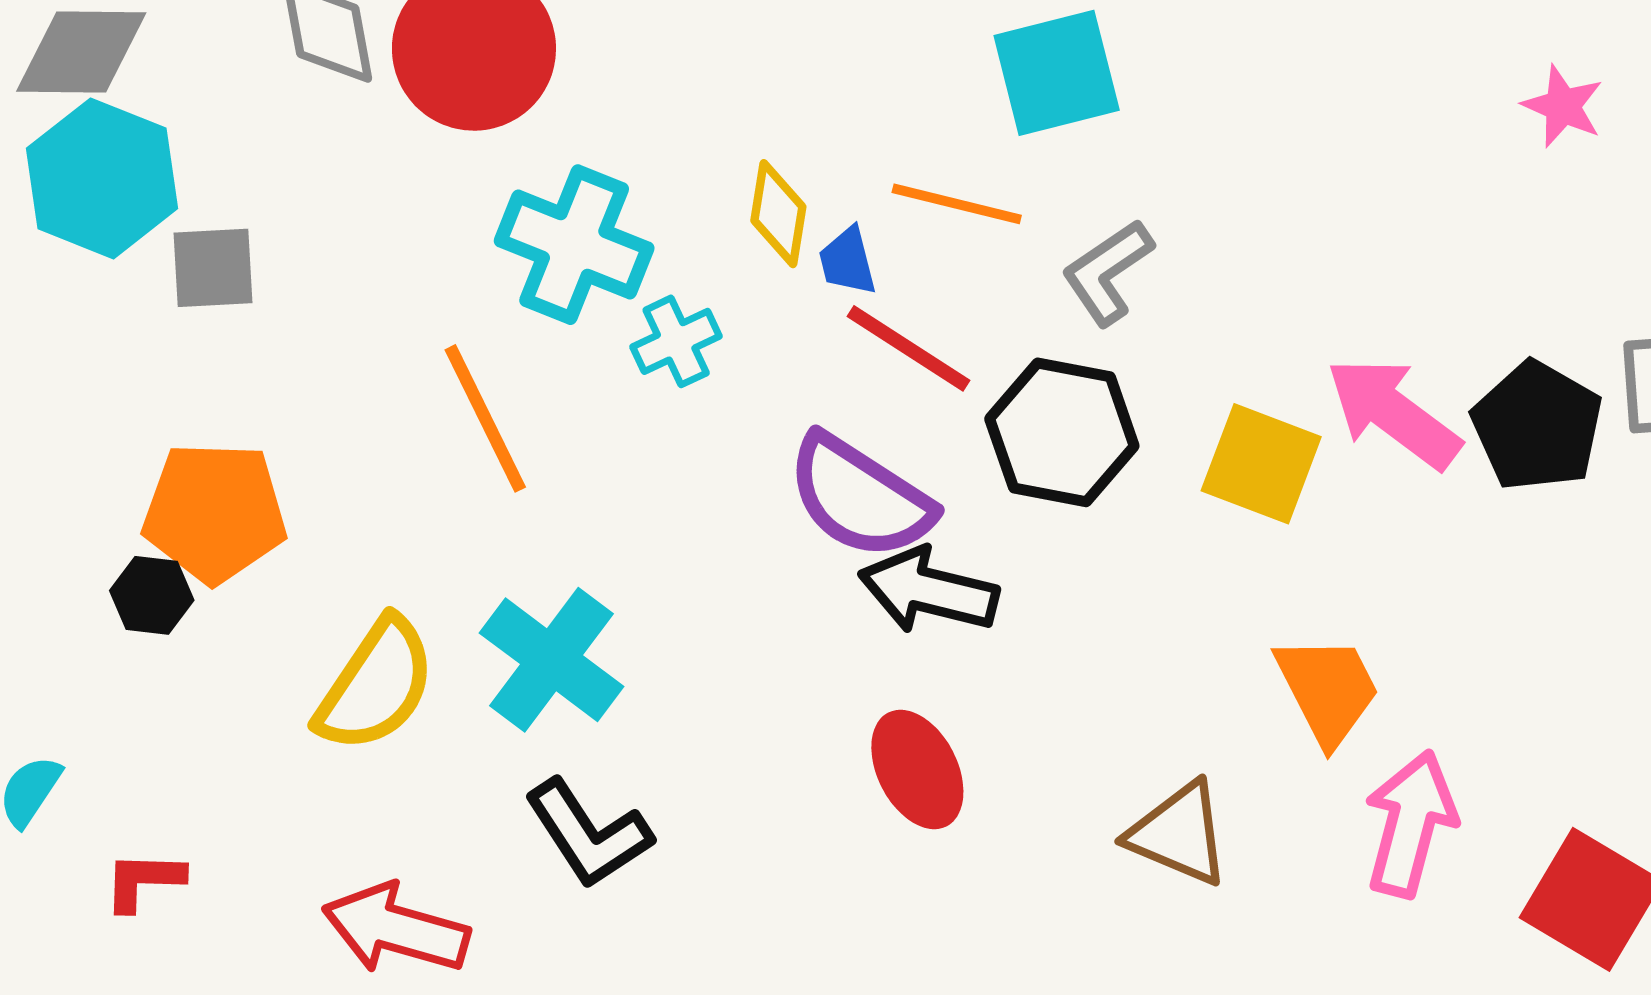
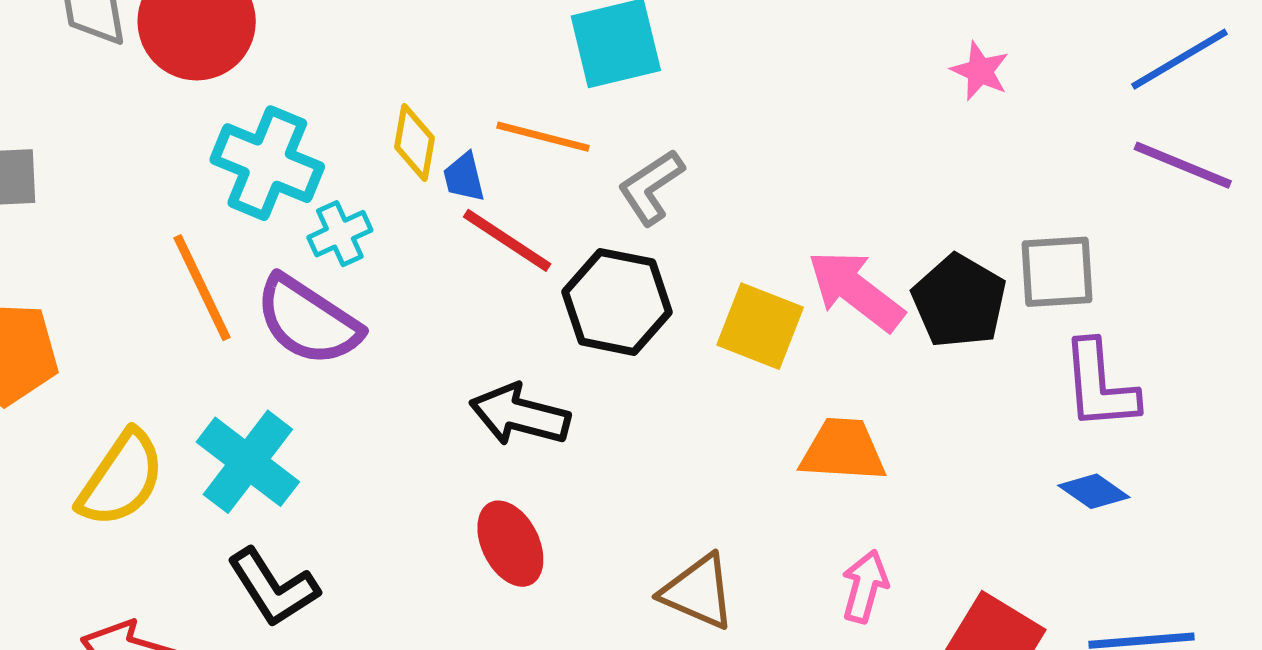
purple semicircle: (860, 497) -> (308, 321), moved
orange trapezoid: (1328, 690) -> (843, 450), moved, turned -60
pink arrow: (1410, 824) -> (865, 586), size x0.7

